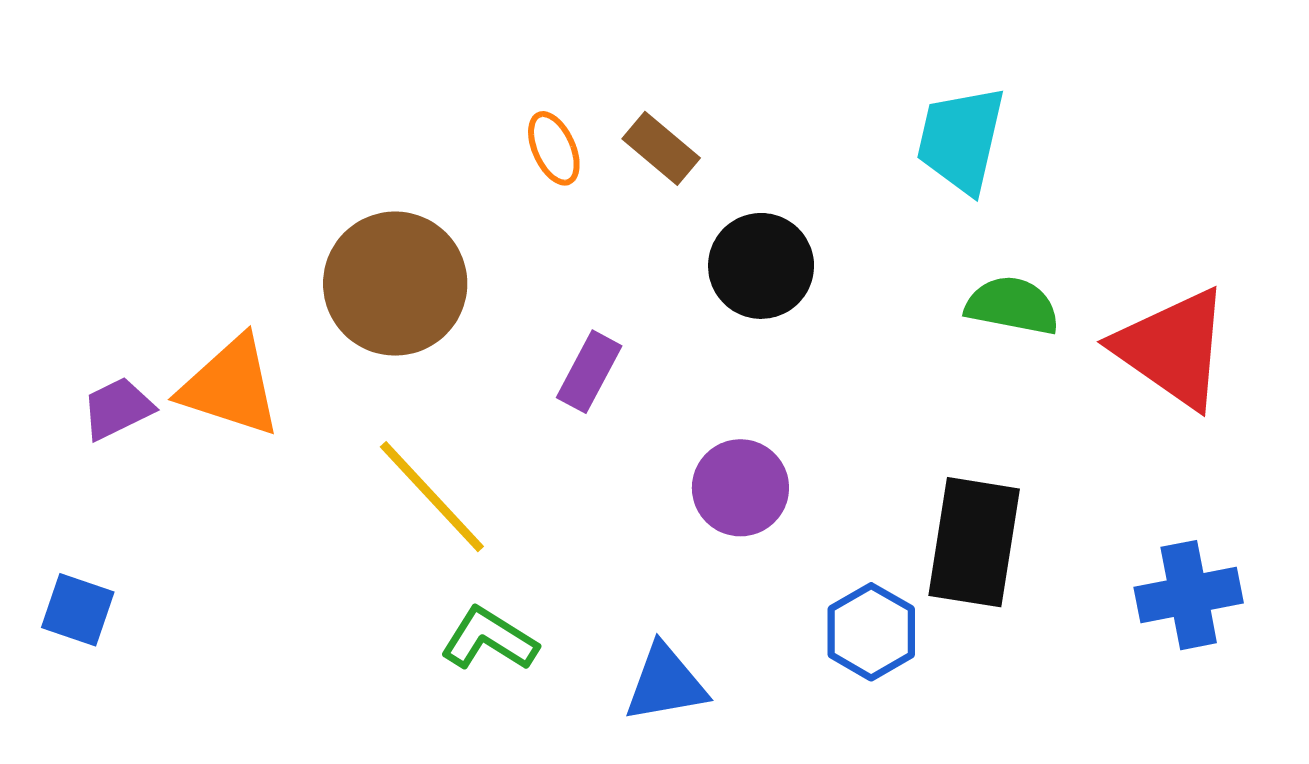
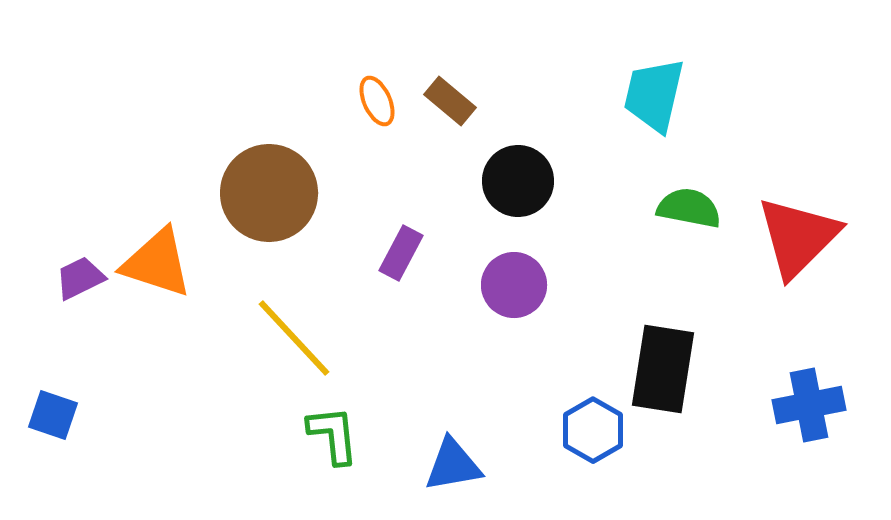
red triangle: (1172, 348) -> (798, 237), turned 40
purple circle: (740, 488) -> (514, 285), moved
green L-shape: (489, 639) -> (333, 435), turned 52

